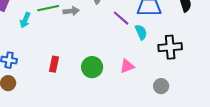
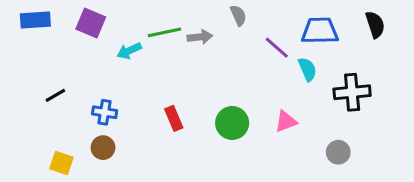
cyan arrow: (25, 20) -> (129, 51), turned 42
red rectangle: (54, 64) -> (174, 118), turned -35

